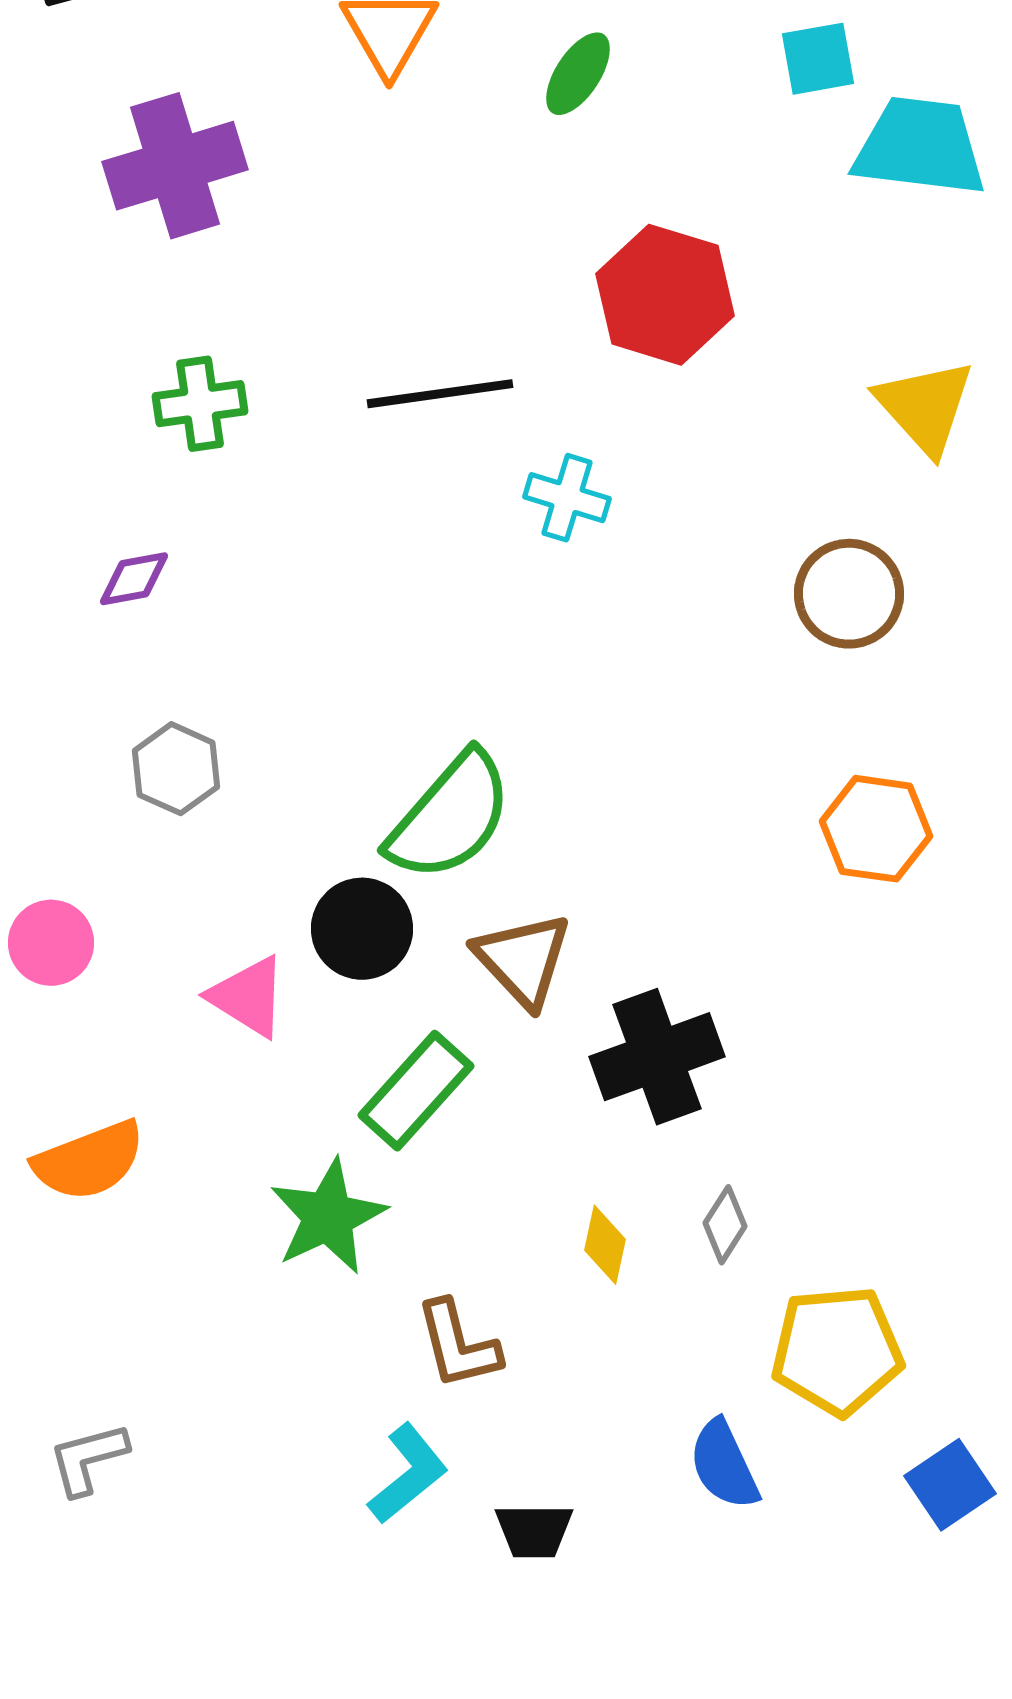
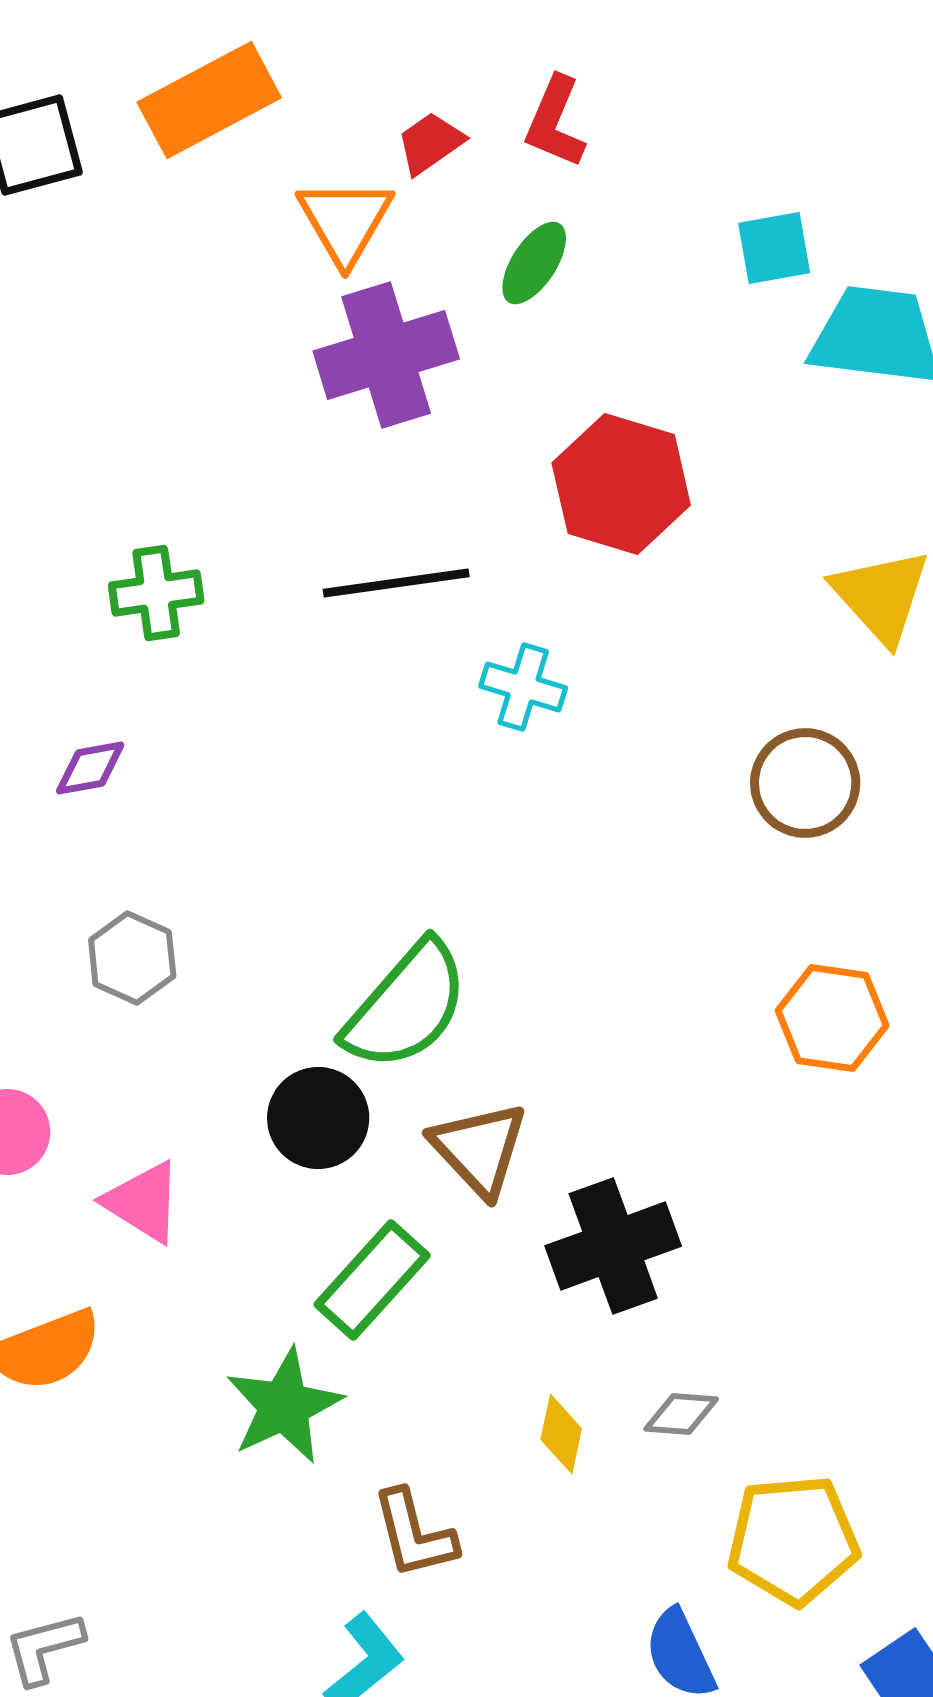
purple cross: (175, 166) -> (386, 355), moved
pink triangle: (248, 997) -> (143, 1202), moved
gray diamond: (725, 1225) -> (681, 1414), turned 62

